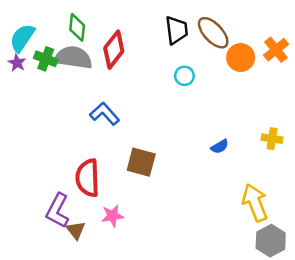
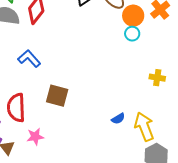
cyan circle: (184, 76) -> (132, 34), moved
blue semicircle: (220, 146) -> (118, 119), moved

